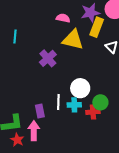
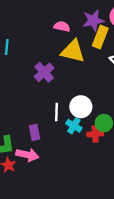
white line: (58, 102) -> (56, 112), moved
cyan cross: (74, 105) -> (74, 126), turned 32
pink arrow: (34, 131) -> (27, 155), turned 102

